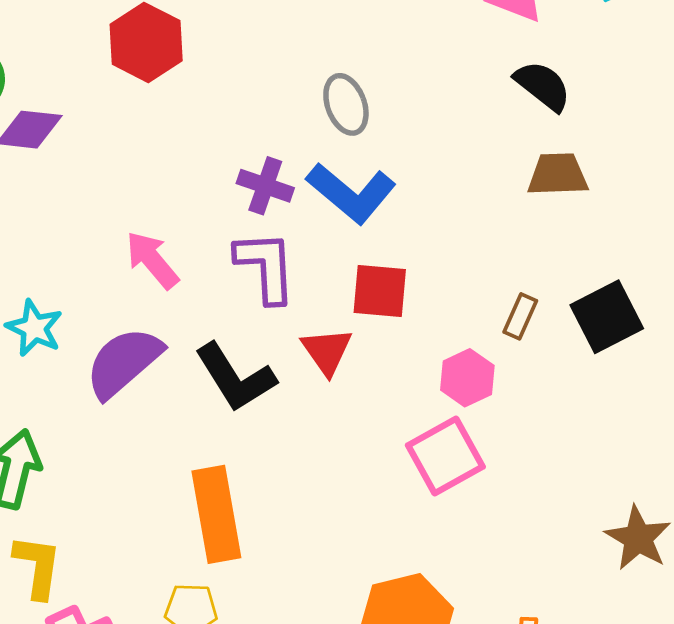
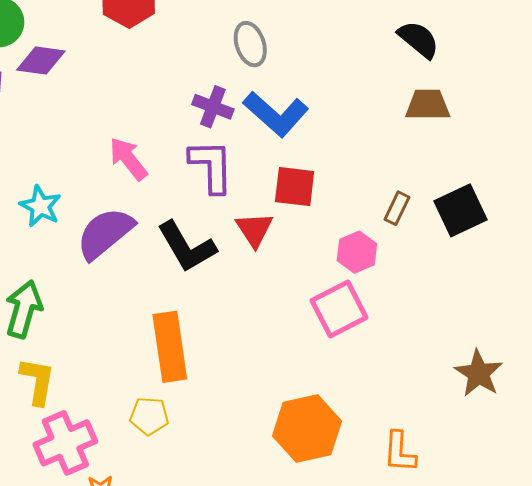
gray ellipse: (346, 104) -> (250, 44), moved

